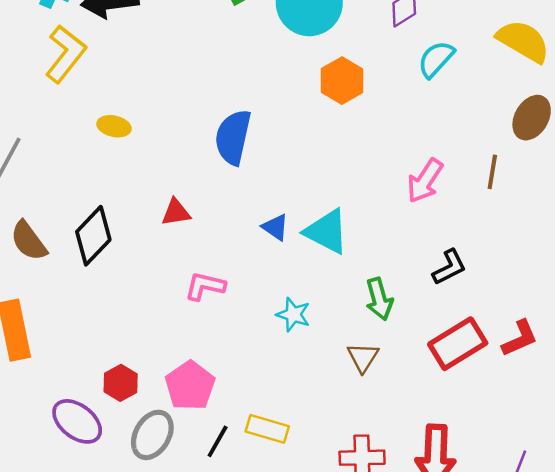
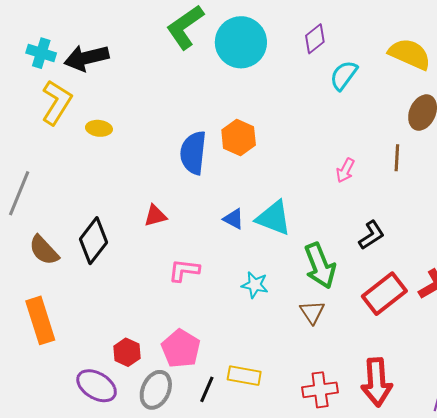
orange hexagon: (342, 81) -> (239, 138), moved
yellow ellipse: (114, 126) -> (99, 128), moved
pink arrow: (425, 181) -> (345, 170), size x0.7
green arrow: (379, 299) -> (320, 266), size x1.4

